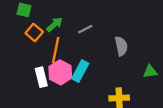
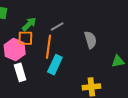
orange square: (34, 33) -> (25, 38), moved, turned -35
orange line: (56, 50) -> (49, 47), moved
pink hexagon: (60, 72) -> (15, 49), moved

